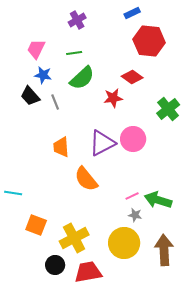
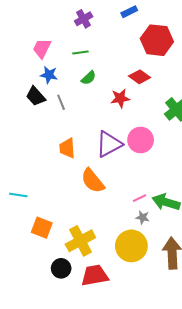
blue rectangle: (132, 13) -> (129, 12), moved
green semicircle: (82, 78) -> (89, 78), size x0.6

